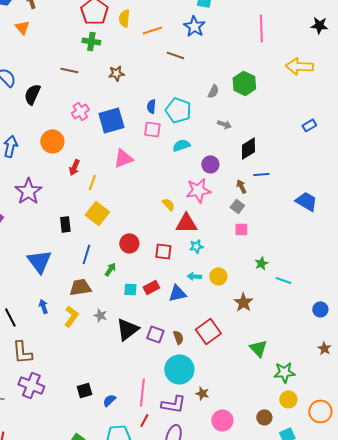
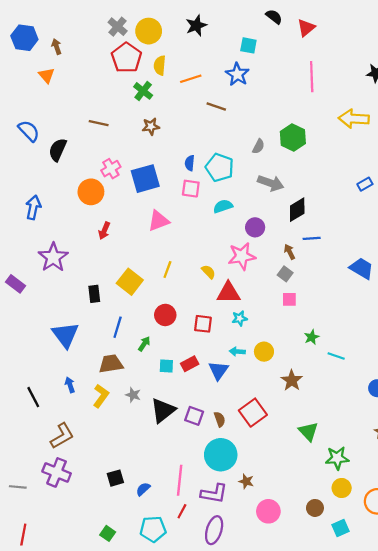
green cross: (91, 41) -> (143, 91), moved, turned 30
gray arrow: (224, 124) -> (271, 183), size x1.6
orange circle: (52, 141) -> (91, 192), moved
yellow line: (92, 182) -> (167, 270), moved
blue triangle: (177, 293) -> (218, 370), turned -42
brown L-shape: (22, 352) -> (62, 436), moved, turned -115

